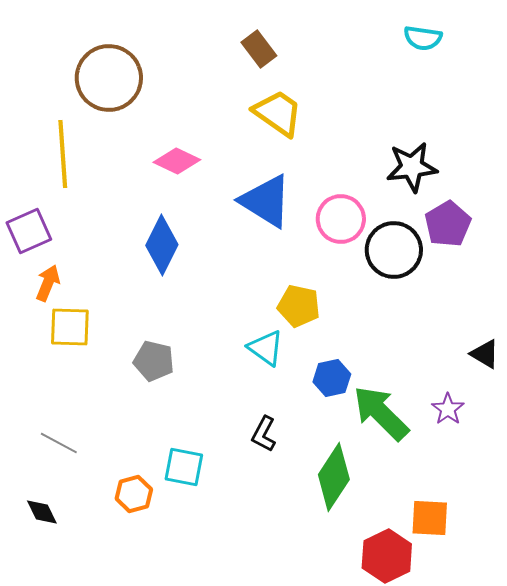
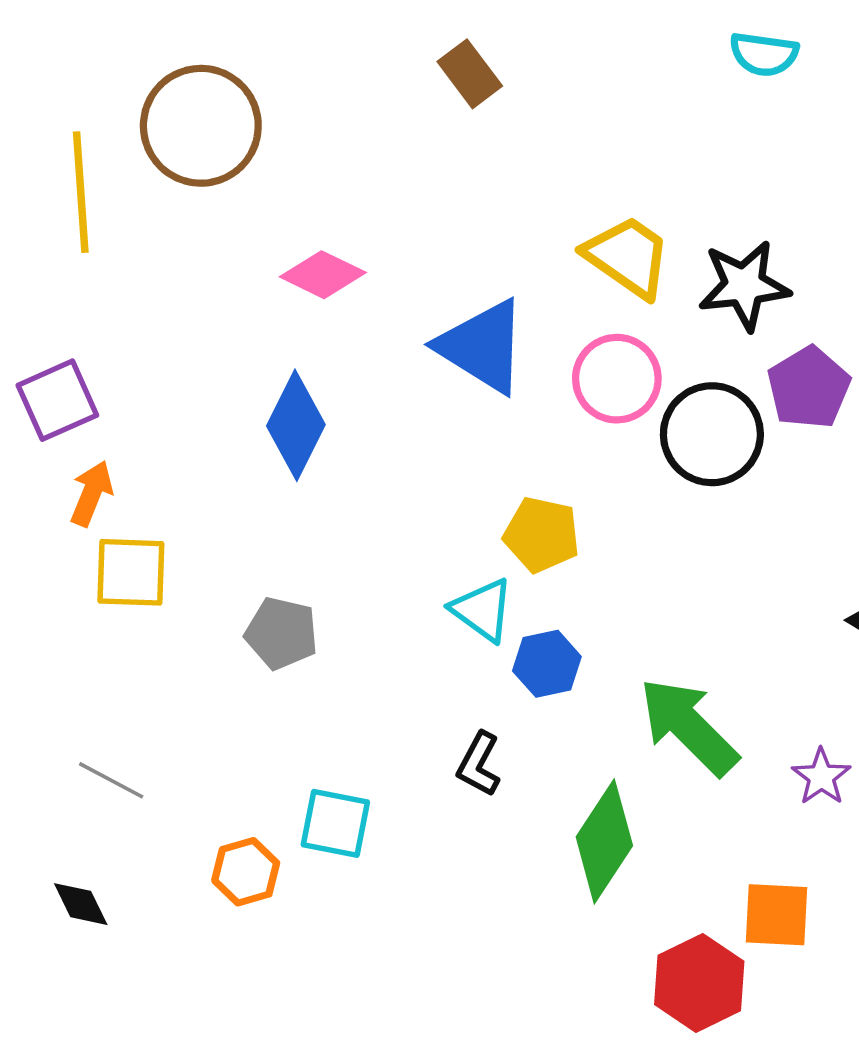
yellow trapezoid: (278, 113) -> (628, 257), moved
yellow line: (63, 154) -> (81, 192), moved
blue hexagon: (332, 378) -> (547, 664), moved
purple star: (448, 409) -> (821, 777), moved

